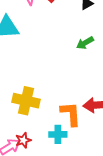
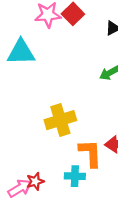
yellow cross: (26, 101) -> (60, 120), moved, turned -32

